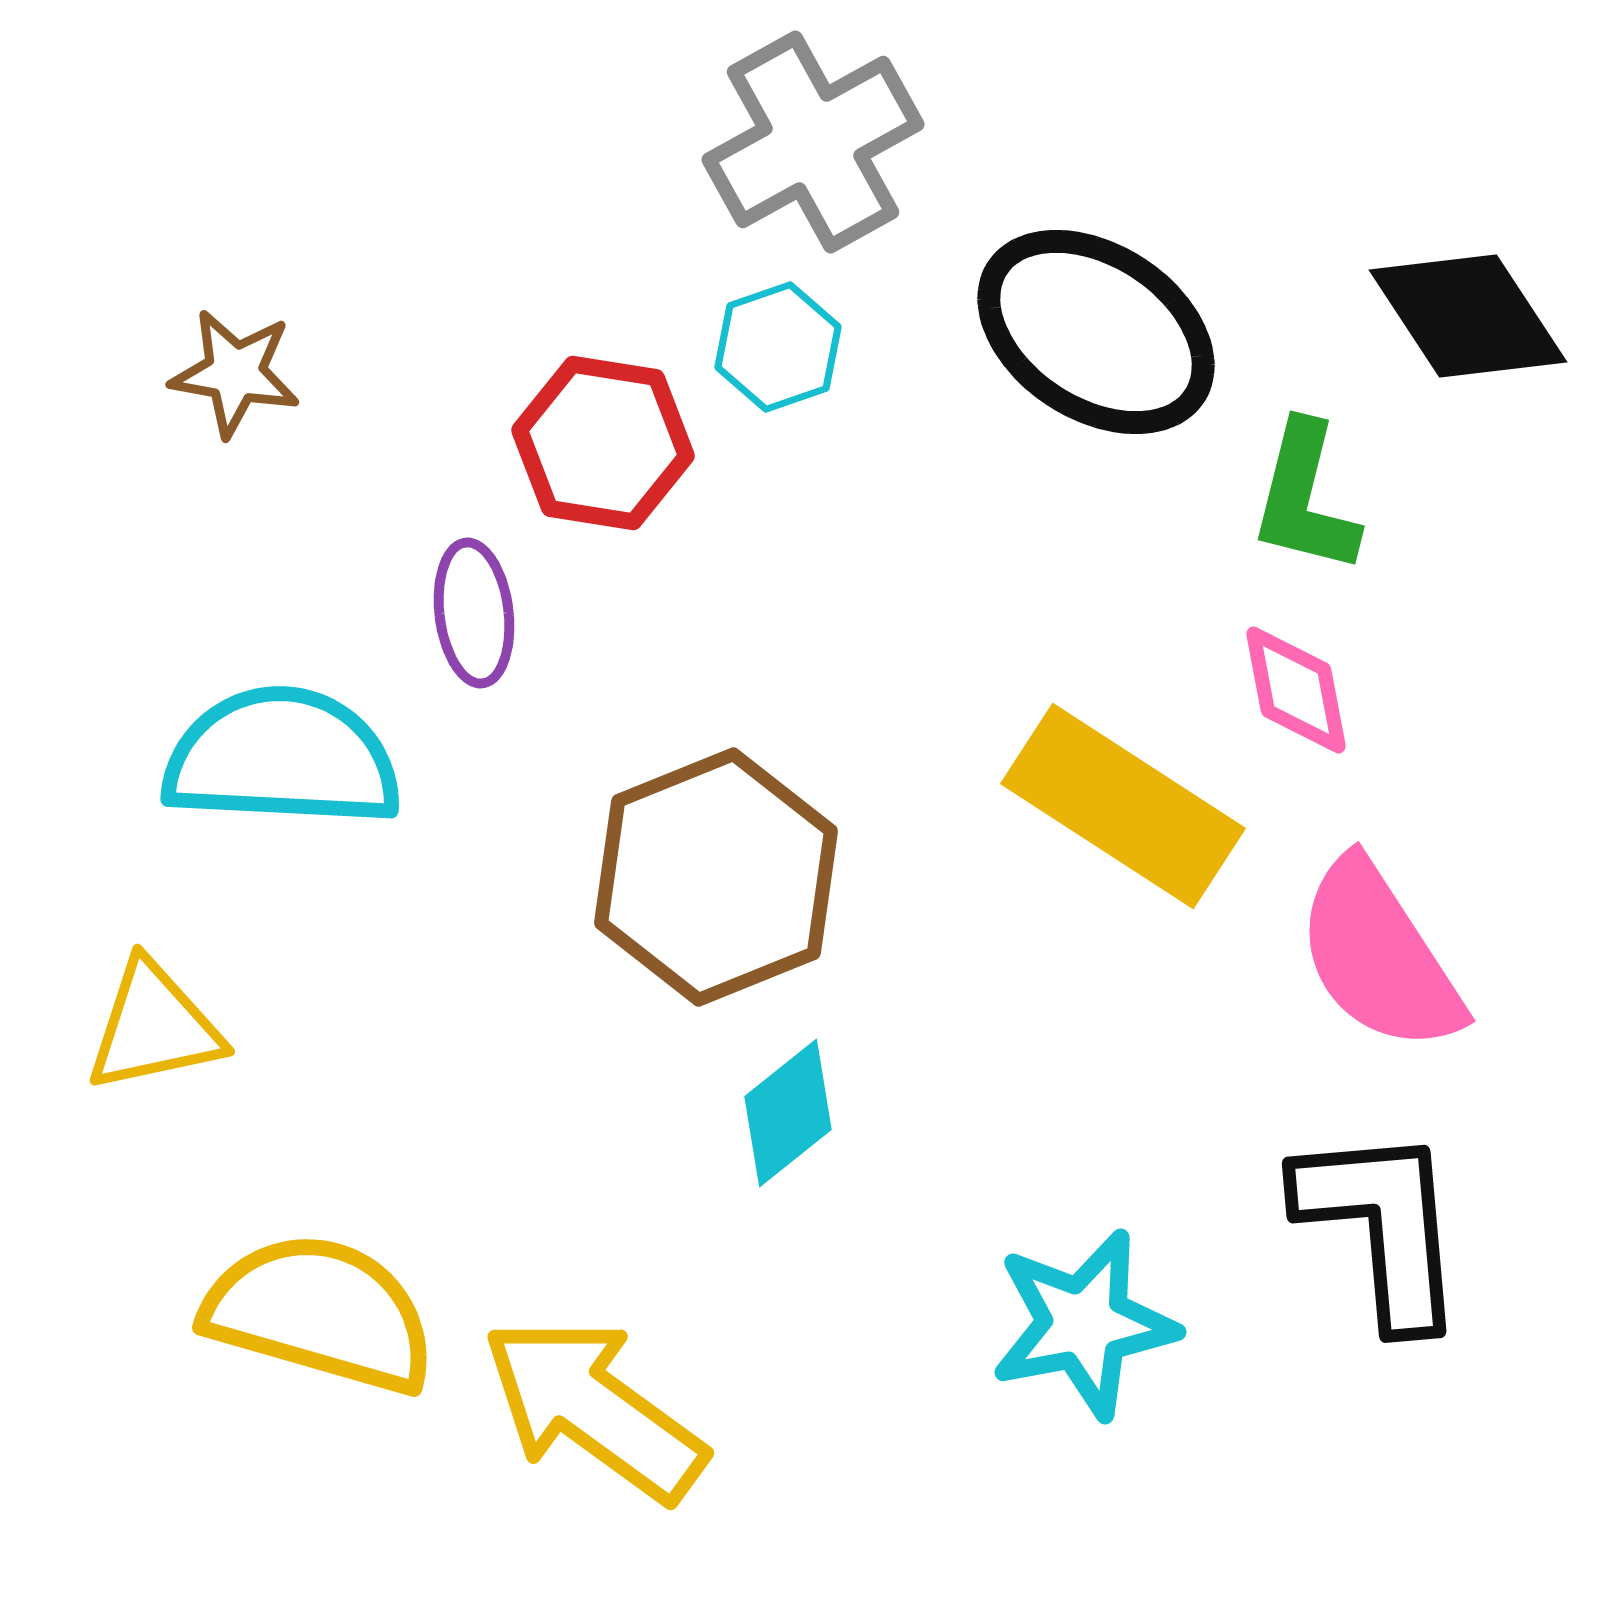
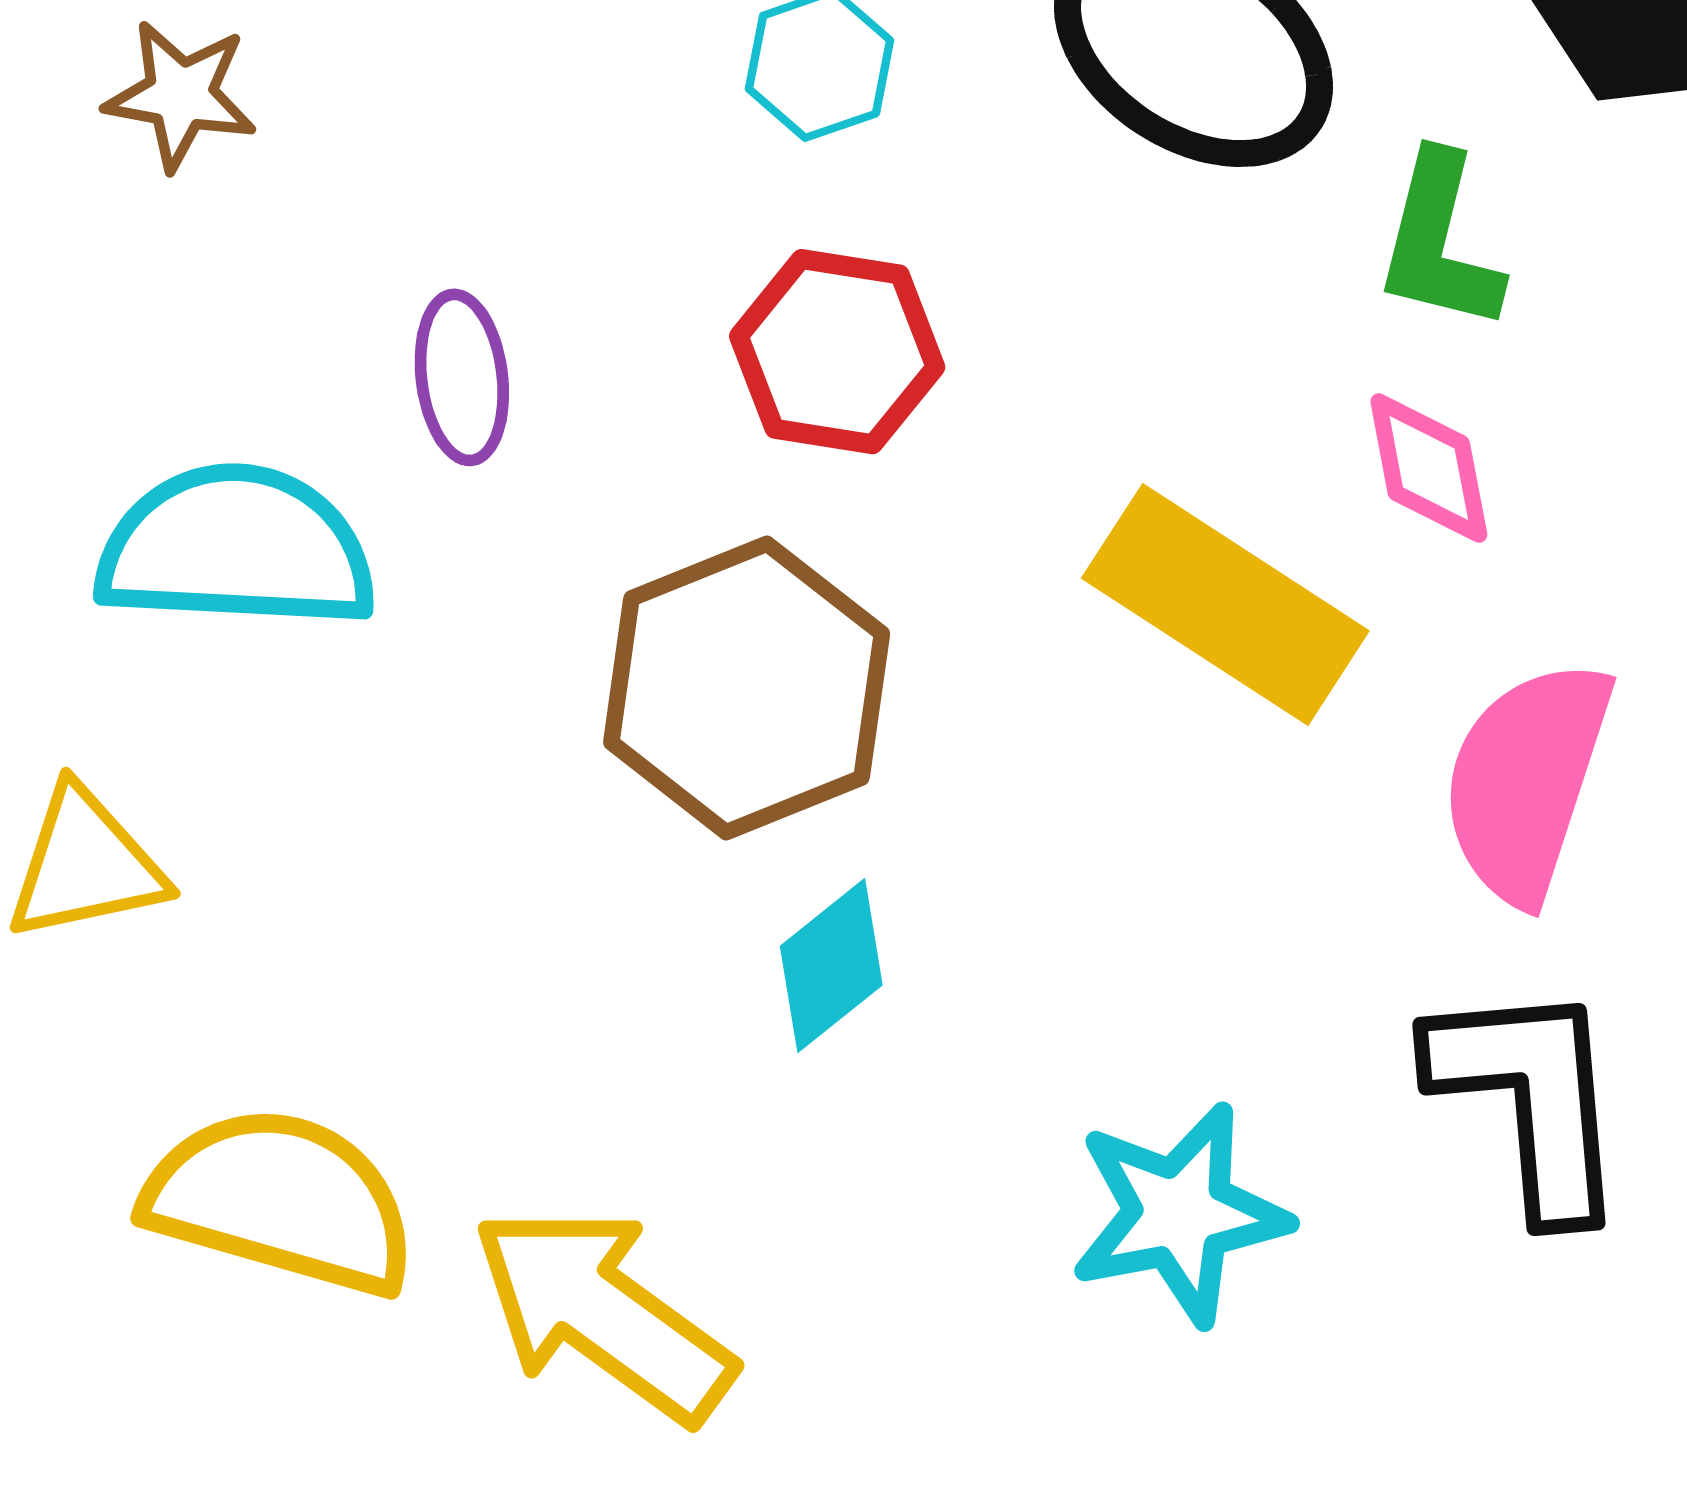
red hexagon: (603, 443) -> (837, 352), moved
pink semicircle: (1379, 956) -> (1526, 781), turned 51

